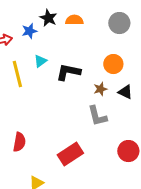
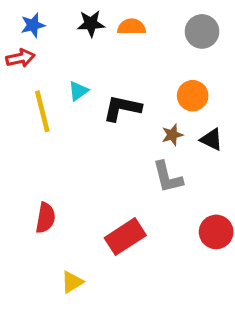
black star: (48, 18) -> (91, 24), turned -30
blue star: (29, 31) -> (33, 25), moved

